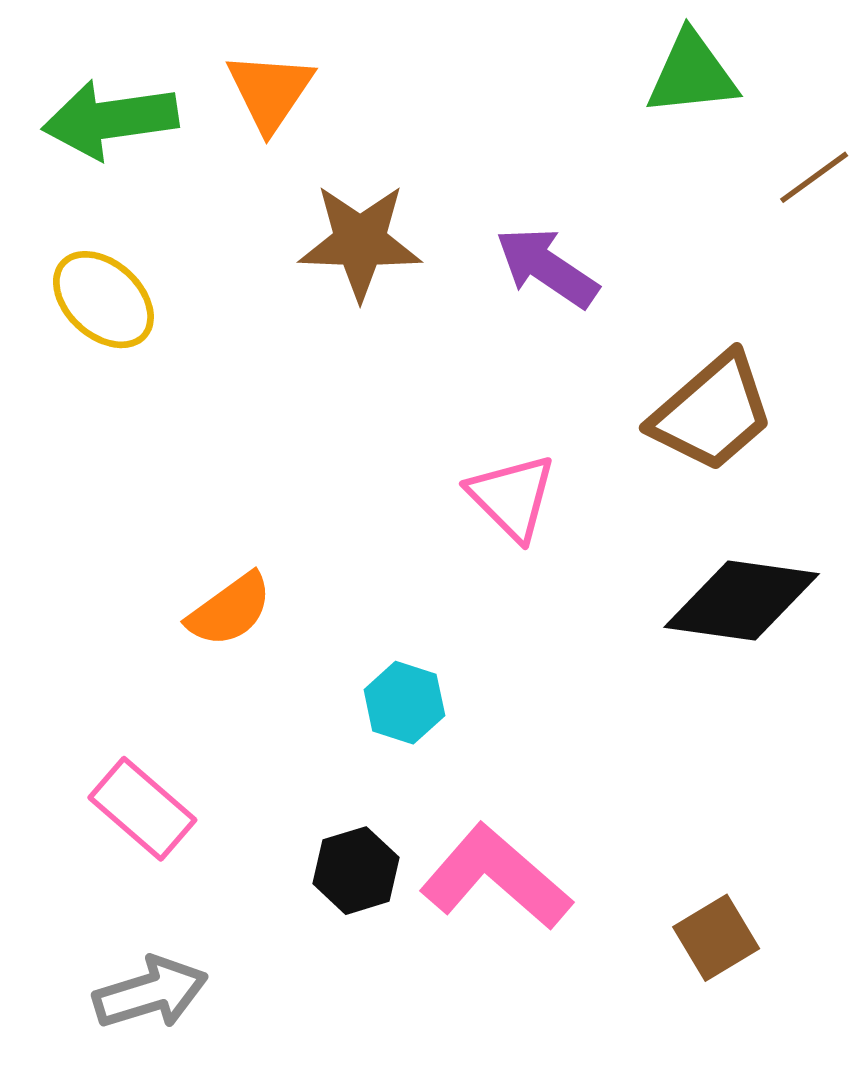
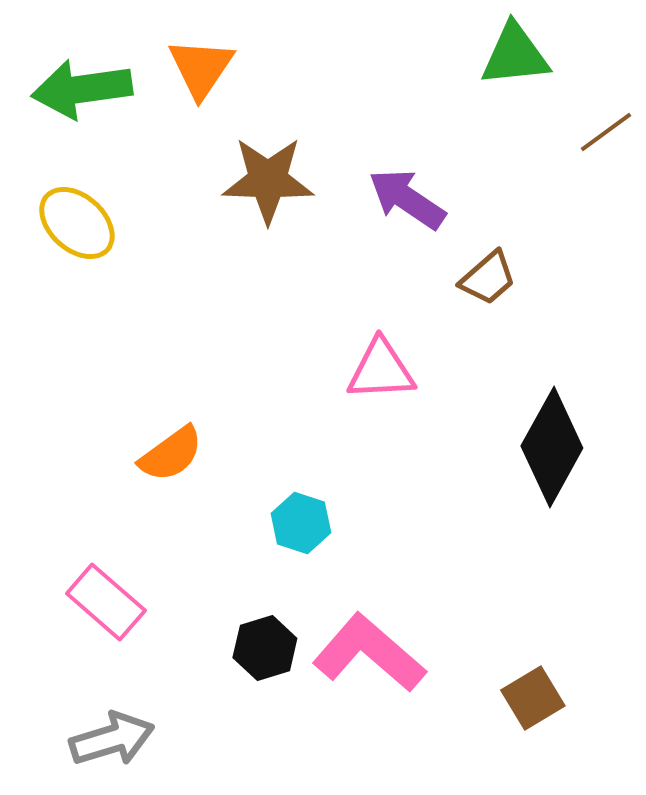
brown trapezoid: (712, 412) -> (488, 278), moved, size x0.6
pink triangle: (512, 497) -> (381, 370), turned -48
black diamond: (742, 601) -> (552, 447), turned -69

